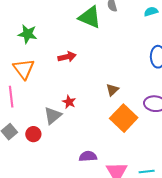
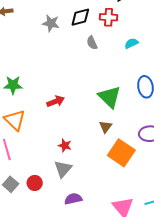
green triangle: (90, 17) -> (110, 97), moved, turned 30
gray triangle: (53, 116) -> (63, 169), moved
purple semicircle: (88, 156) -> (73, 199), moved

